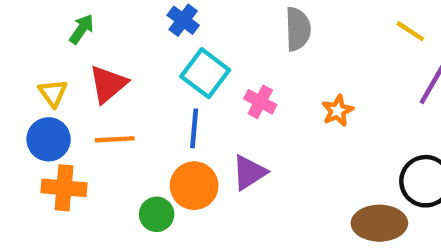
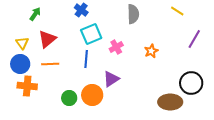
yellow line: (410, 31) -> (177, 11), moved
cyan square: (205, 73) -> (91, 34), turned 30
pink cross: (260, 102) -> (116, 47), turned 32
orange circle: (194, 186) -> (92, 95), moved

